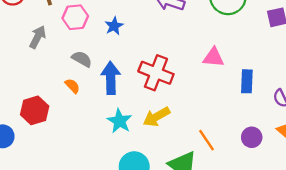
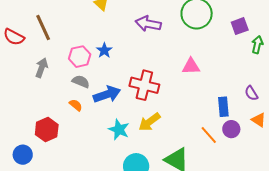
pink hexagon: (75, 17) -> (80, 57), moved
blue arrow: (111, 78) -> (107, 94), turned 80
blue rectangle: (247, 81) -> (223, 107), moved
orange line: (206, 140) -> (209, 135), moved

